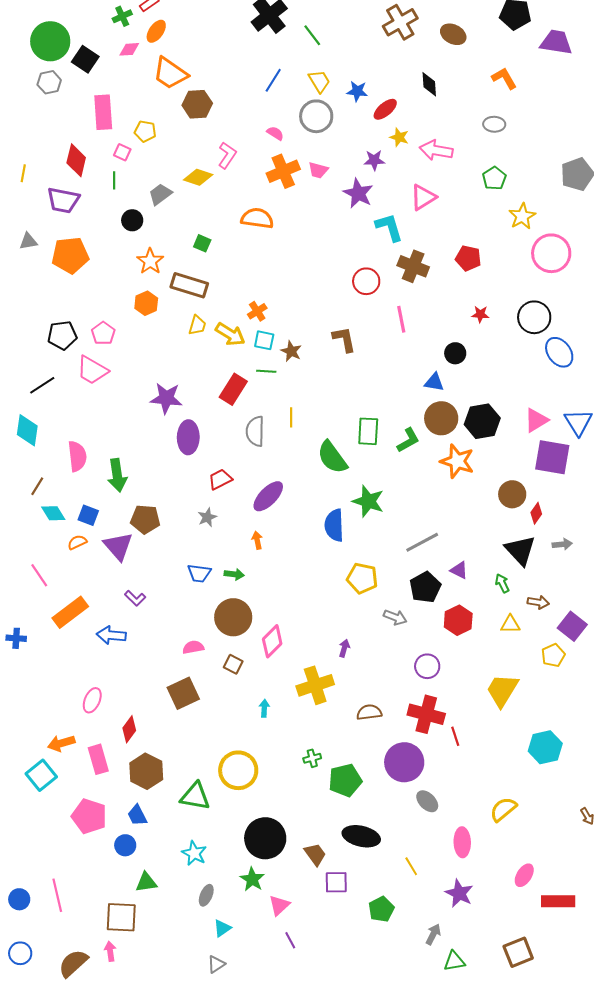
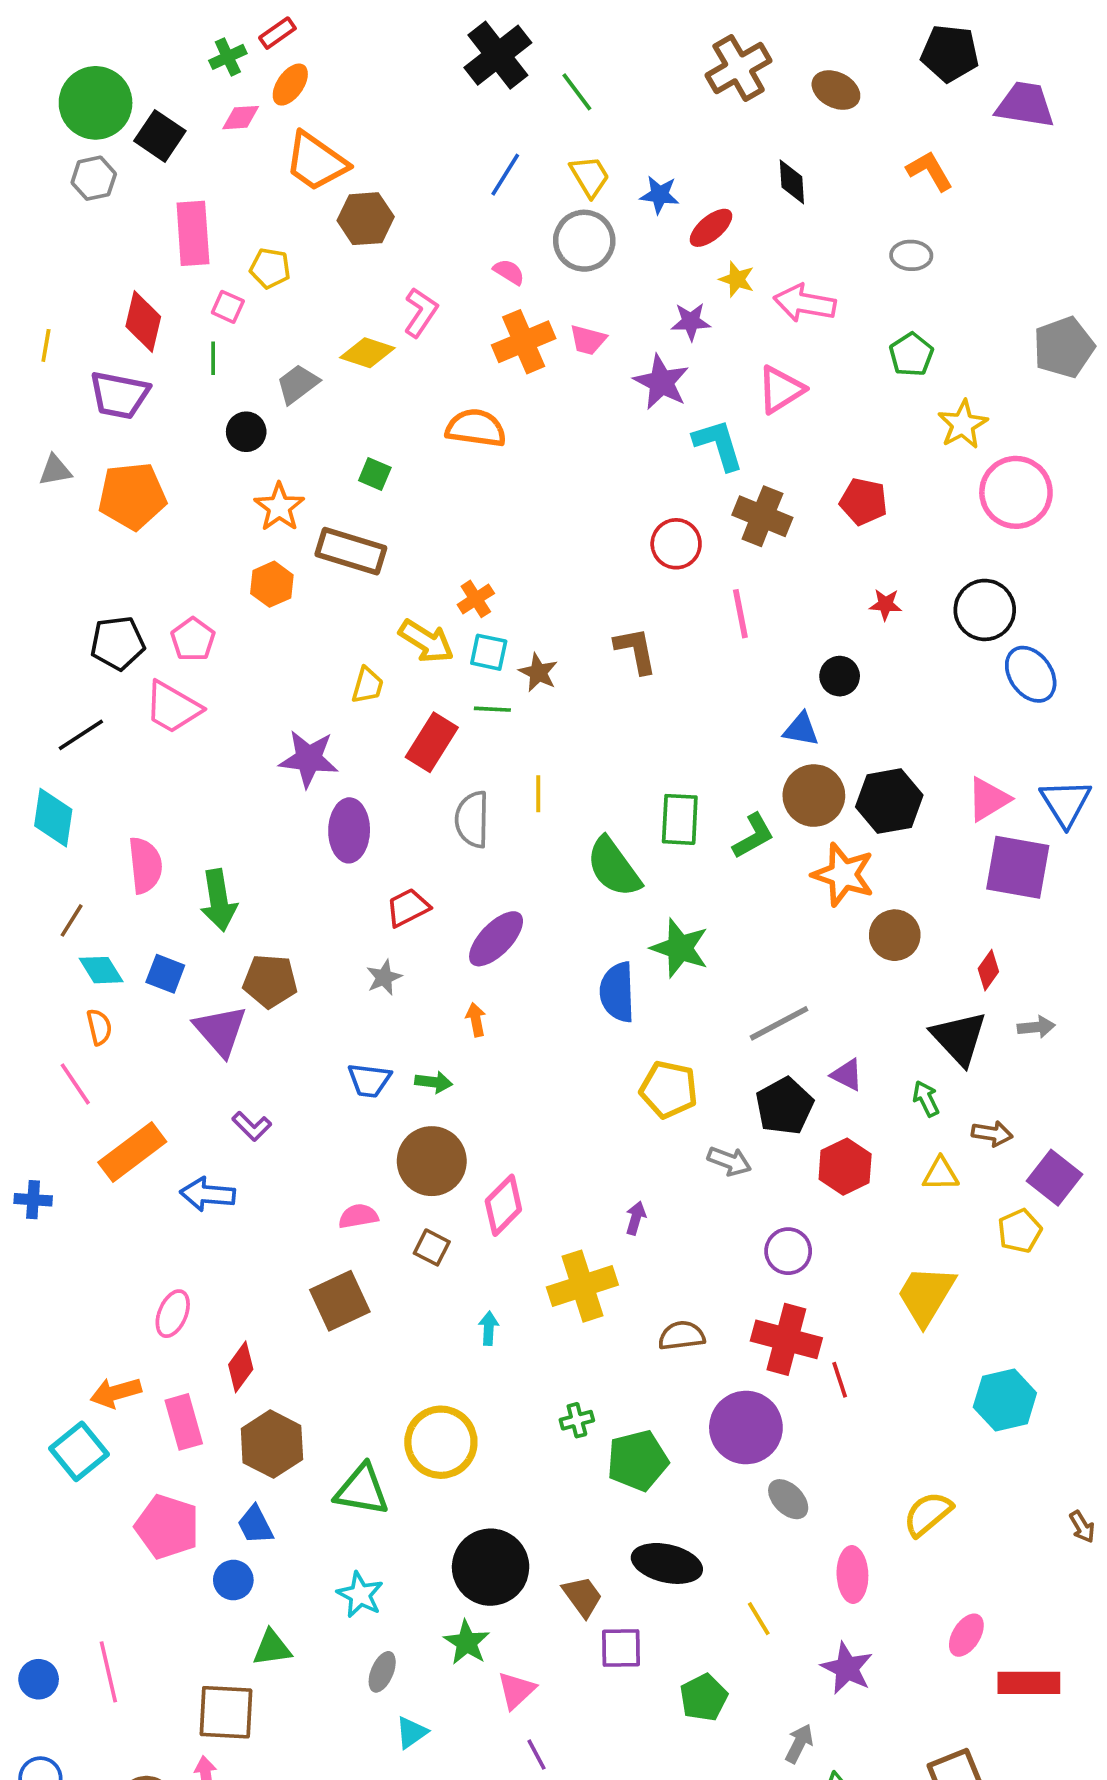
yellow trapezoid: (197, 325) -> (367, 685), moved
brown circle: (512, 494) -> (895, 935), moved
orange semicircle: (77, 542) -> (99, 1027), moved, turned 102

